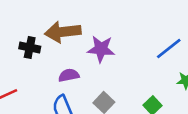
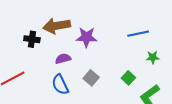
blue line: (169, 48) -> (138, 34), turned 30

